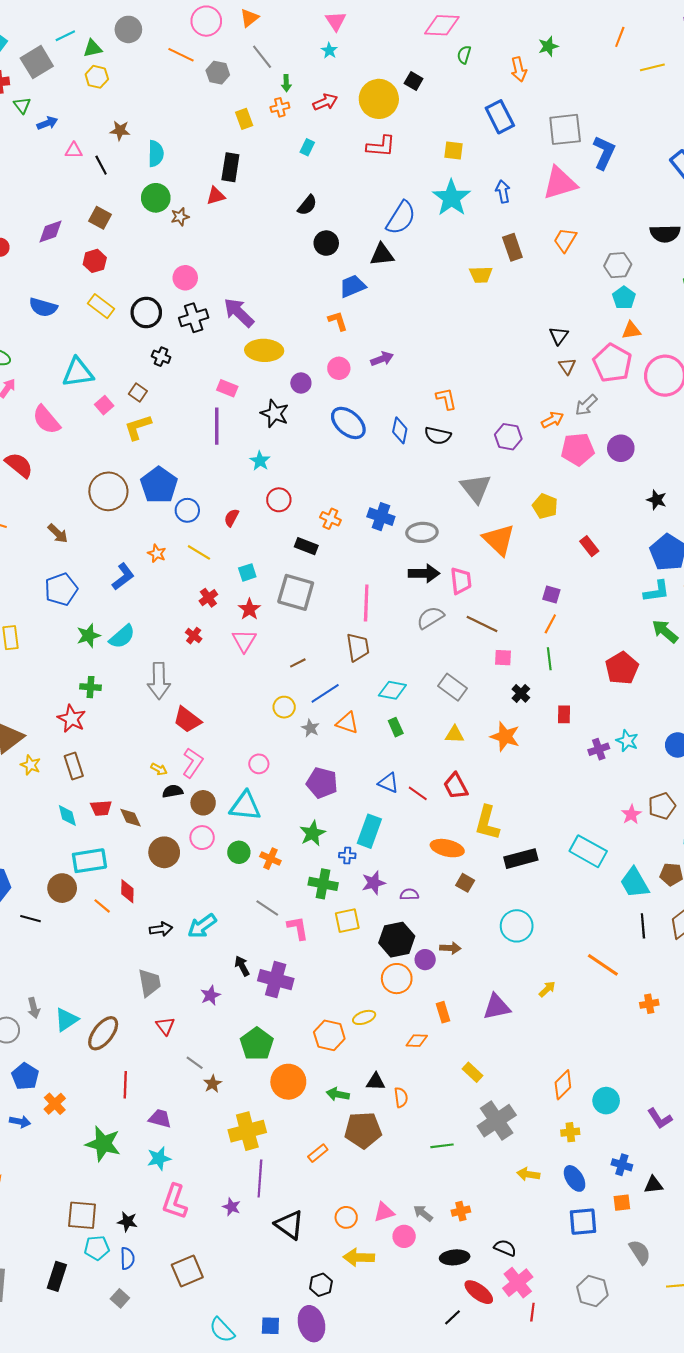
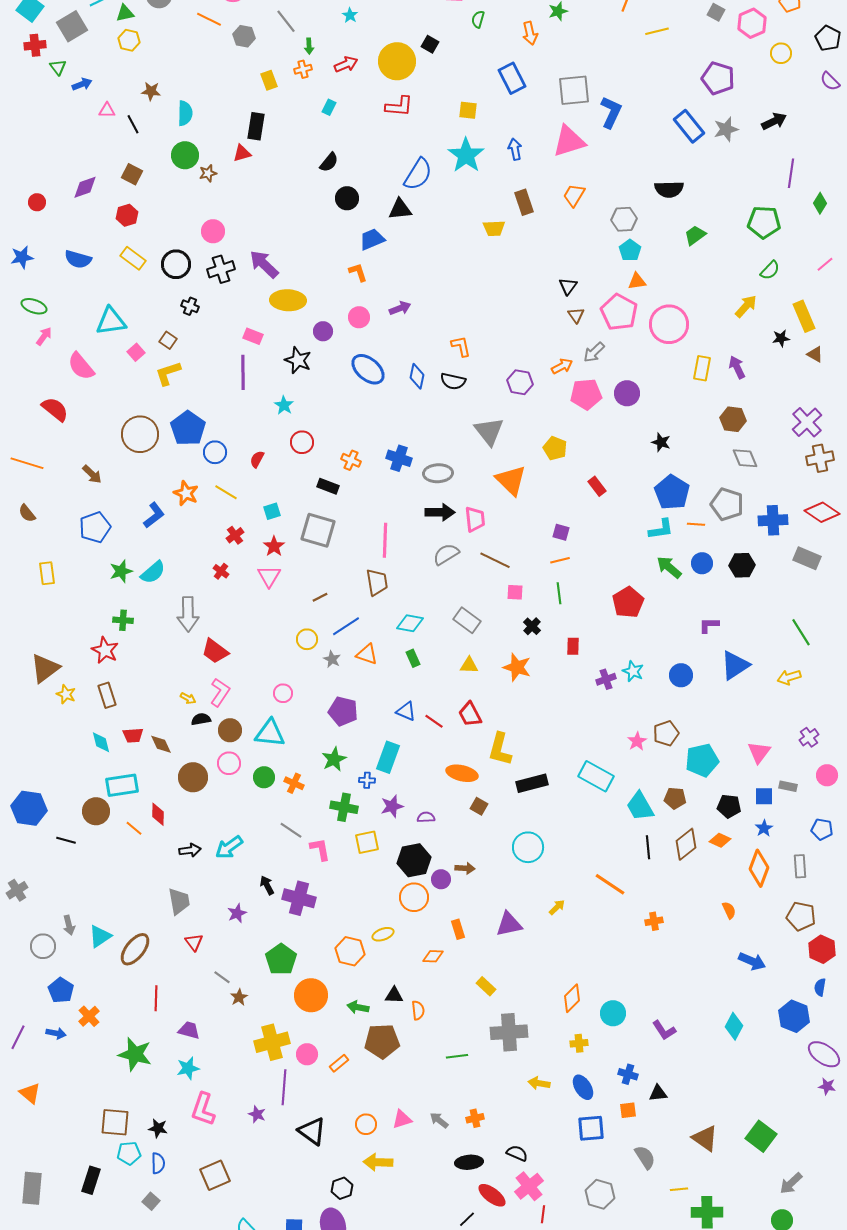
orange star: (157, 553) -> (186, 493), size x1.4
orange line: (550, 624) -> (560, 560), turned 48
gray cross: (497, 1121) -> (509, 1032), turned 30
pink circle: (404, 1236) -> (307, 1054), moved

